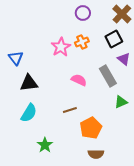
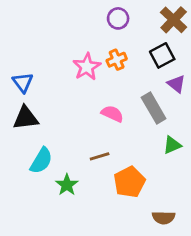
black triangle: (29, 83) -> (26, 118), moved
green star: (45, 145) -> (67, 185), moved
brown semicircle: (96, 154) -> (164, 218), moved

